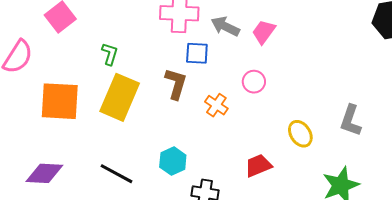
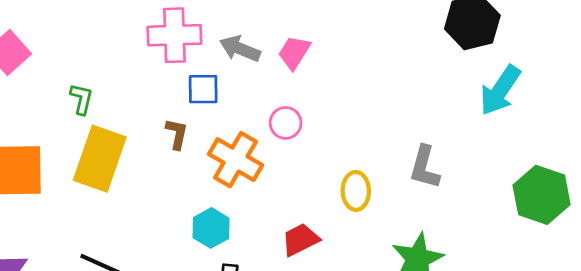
brown L-shape: (176, 84) -> (177, 134), size x0.7
orange cross: (216, 105) -> (236, 160), size x1.6
yellow ellipse: (300, 134) -> (356, 191), turned 36
cyan hexagon: (173, 161) -> (211, 228), moved

